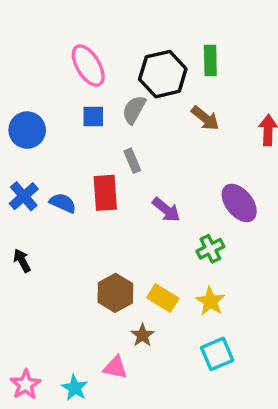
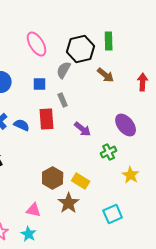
blue square: (93, 116) -> (40, 84), moved
yellow star: (210, 301) -> (131, 175), moved
brown star: (142, 335) -> (69, 203), size x1.5
pink triangle: (115, 368) -> (34, 210), moved

